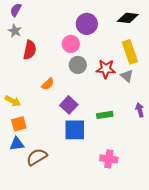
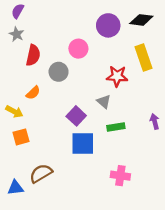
purple circle: (87, 24) -> (108, 25), moved
gray circle: (78, 65) -> (59, 72), moved
gray triangle: (127, 76) -> (104, 102), moved
orange semicircle: (48, 84) -> (33, 93), moved
blue triangle: (17, 144) -> (15, 188), moved

